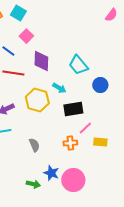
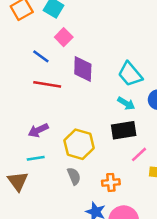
cyan arrow: (59, 88) -> (126, 103), moved
yellow hexagon: (37, 100) -> (79, 144), moved
orange cross: (70, 143) -> (111, 182), moved

